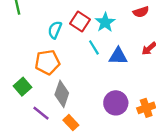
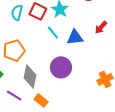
cyan semicircle: (55, 30) -> (17, 13), moved
purple circle: (116, 103) -> (61, 67), moved

